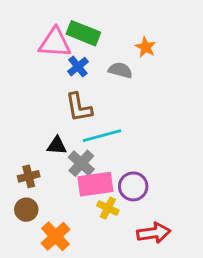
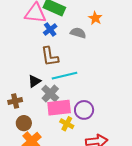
black triangle: (57, 146) -> (34, 81), turned -40
brown circle: (26, 210) -> (24, 123), moved

